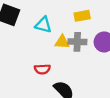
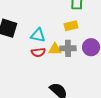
red semicircle: (42, 69) -> (38, 52), moved

